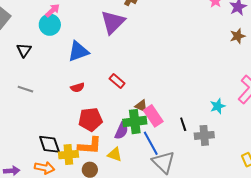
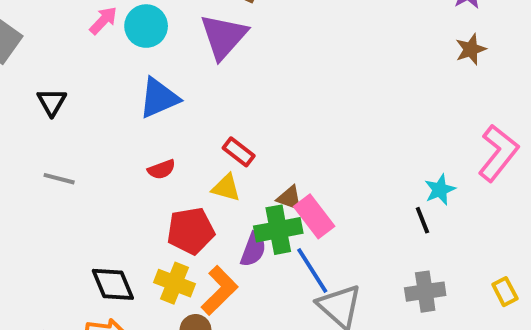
cyan circle: (50, 25) -> (146, 26), moved
black line: (183, 124) -> (422, 220), moved
gray cross: (204, 135) -> (425, 292), moved
orange L-shape: (90, 146) -> (220, 290), moved, turned -45
yellow triangle: (115, 154) -> (226, 188), moved
yellow cross: (68, 155) -> (175, 283), moved, turned 30

